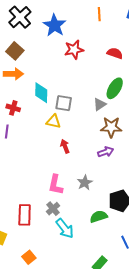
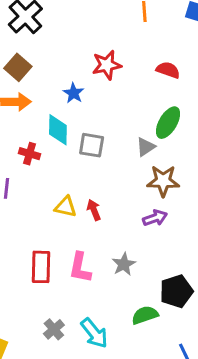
blue star: (55, 25) -> (74, 93), moved, size x0.6
red cross: (13, 108) -> (30, 154), moved
yellow triangle: (53, 122) -> (65, 207), moved
gray cross: (53, 209) -> (54, 329), moved
red rectangle: (25, 215) -> (41, 267), moved

